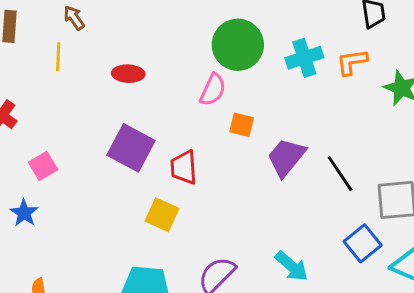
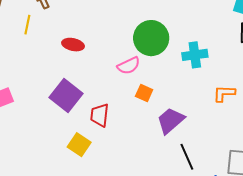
orange L-shape: (352, 62) -> (224, 93), moved
pink semicircle: (213, 90) -> (129, 66), turned 30
black line: (340, 174) -> (187, 157), moved

